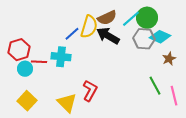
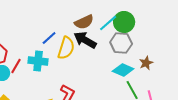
yellow semicircle: (89, 27) -> (66, 48), moved
cyan diamond: (160, 37) -> (123, 70), moved
red line: (39, 62) -> (16, 66), turned -63

